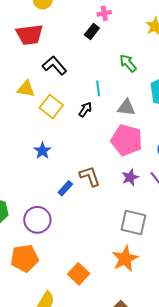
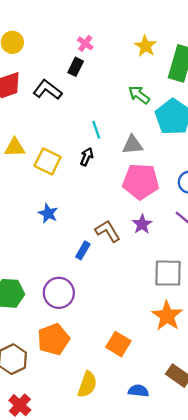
pink cross: (104, 13) -> (85, 43), turned -32
green arrow: (128, 63) -> (139, 95), moved
black L-shape: (54, 65) -> (47, 90), moved
purple star: (130, 177) -> (142, 224), moved

